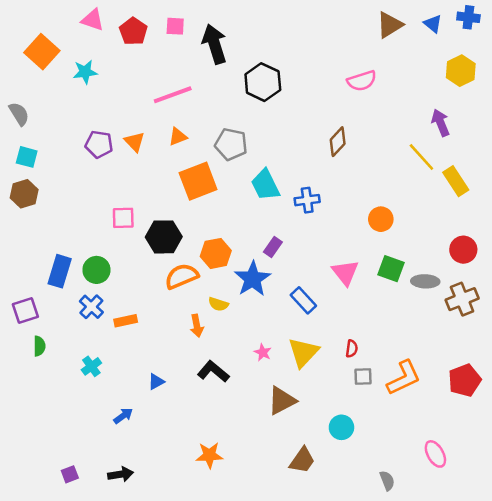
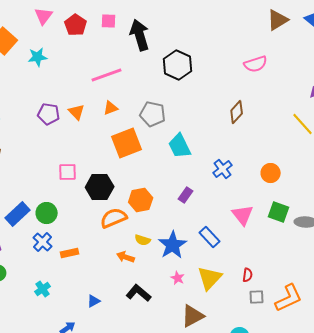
pink triangle: (93, 20) -> (44, 16), turned 48
blue cross: (307, 200) -> (223, 169), moved, turned -30
blue rectangle: (60, 271) -> (18, 214), turned 30
blue star: (253, 279) -> (173, 245), moved
orange arrow: (197, 326) -> (126, 257), turned 120

